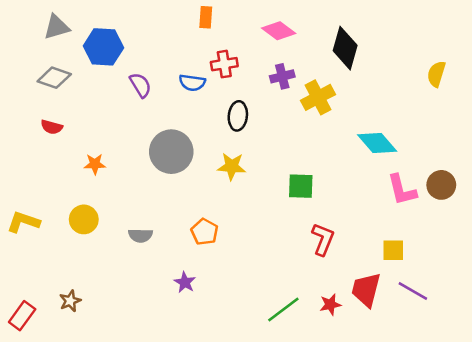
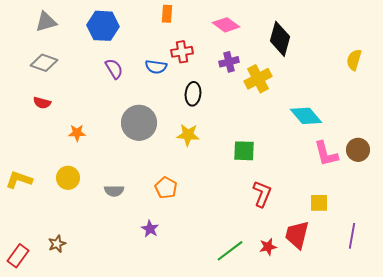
blue hexagon: (103, 47) -> (103, 26), moved
purple line: (413, 291) -> (352, 236), moved, turned 70

